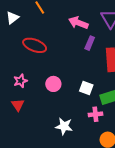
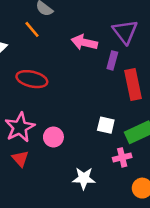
purple rectangle: (90, 43) -> (112, 60), moved
pink star: (20, 81) -> (20, 127), size x1.6
pink circle: (53, 84) -> (53, 137), moved

